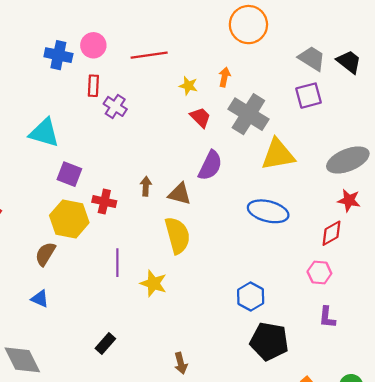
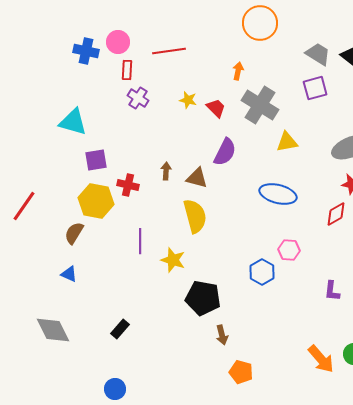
red rectangle: (93, 86) -> (127, 70), moved
yellow star: (188, 86) -> (188, 100), moved
yellow triangle: (278, 155) -> (287, 142), size x0.7
purple square: (69, 174) -> (96, 160), turned -30
pink hexagon: (319, 273) -> (289, 250), moved
black pentagon: (269, 341) -> (203, 298), moved
black rectangle: (105, 344) -> (120, 329), moved
brown arrow: (181, 363) -> (222, 335), moved

